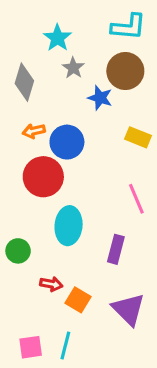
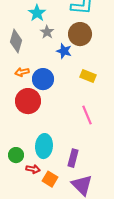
cyan ellipse: (69, 226) -> (44, 146), moved
purple rectangle: (116, 249) -> (73, 158), moved
green circle: (18, 251) -> (16, 155), moved

